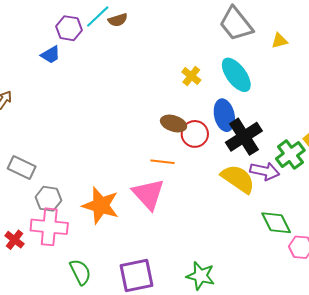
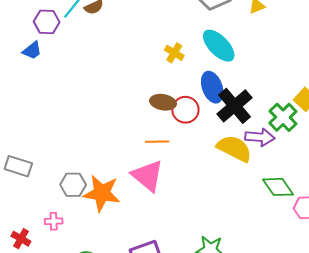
gray hexagon: (48, 199) -> (73, 185), moved
pink cross: (49, 227) -> (54, 221), size x0.5

